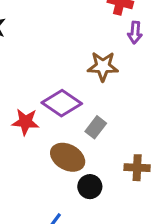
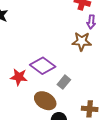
brown star: (103, 66) -> (82, 41), moved

